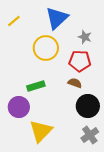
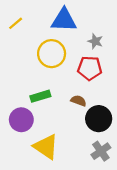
blue triangle: (57, 18) -> (64, 20), turned 45
brown semicircle: (75, 83) -> (78, 101), moved
yellow triangle: (41, 131) -> (46, 147), turned -40

